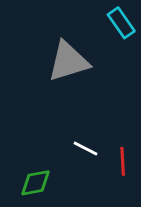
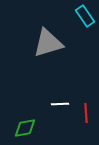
white line: (86, 149) -> (60, 104), turned -30

